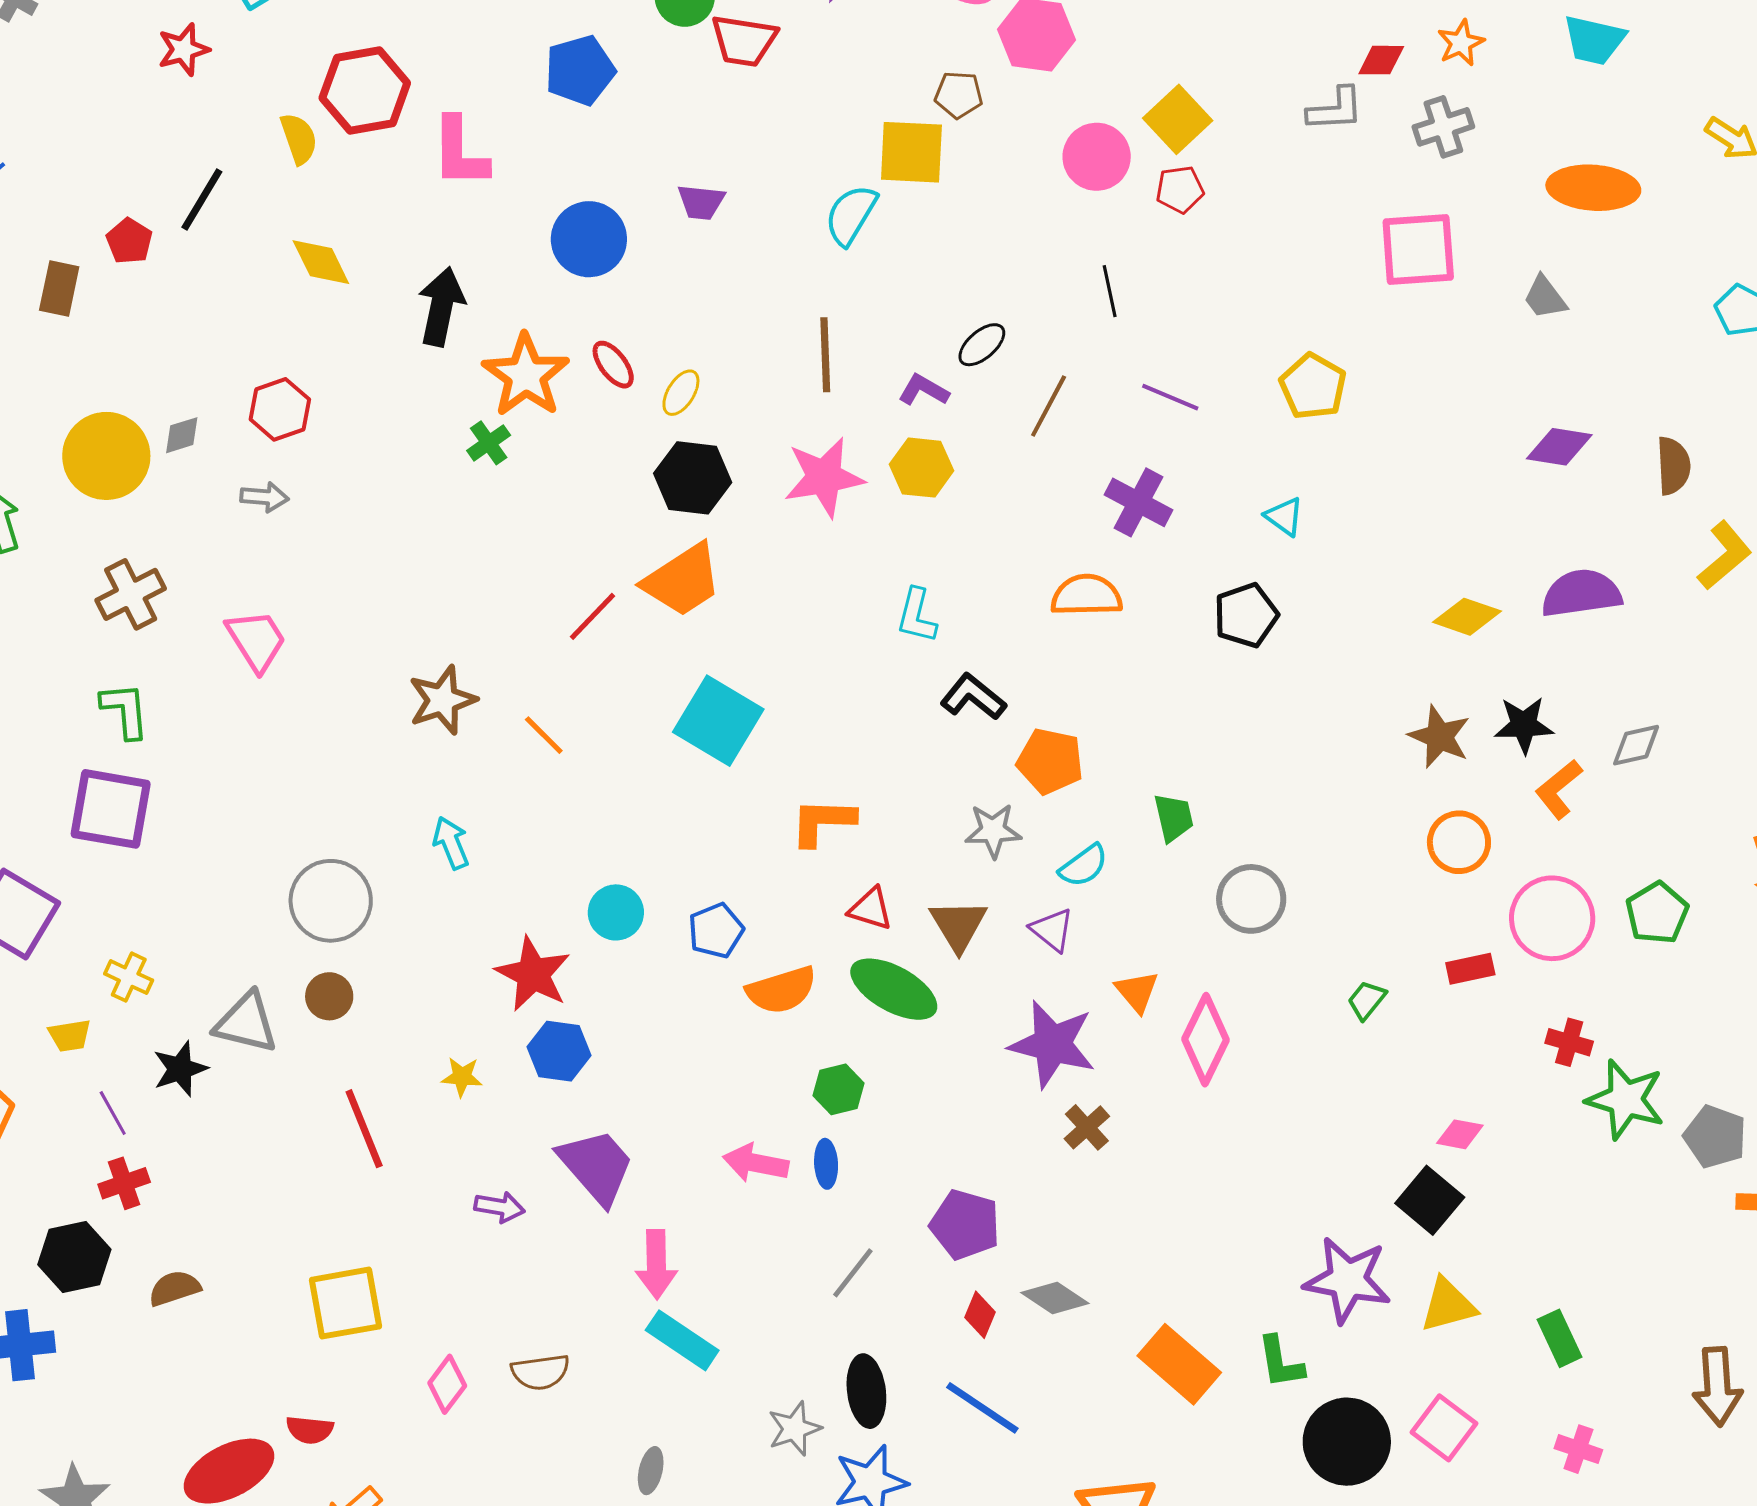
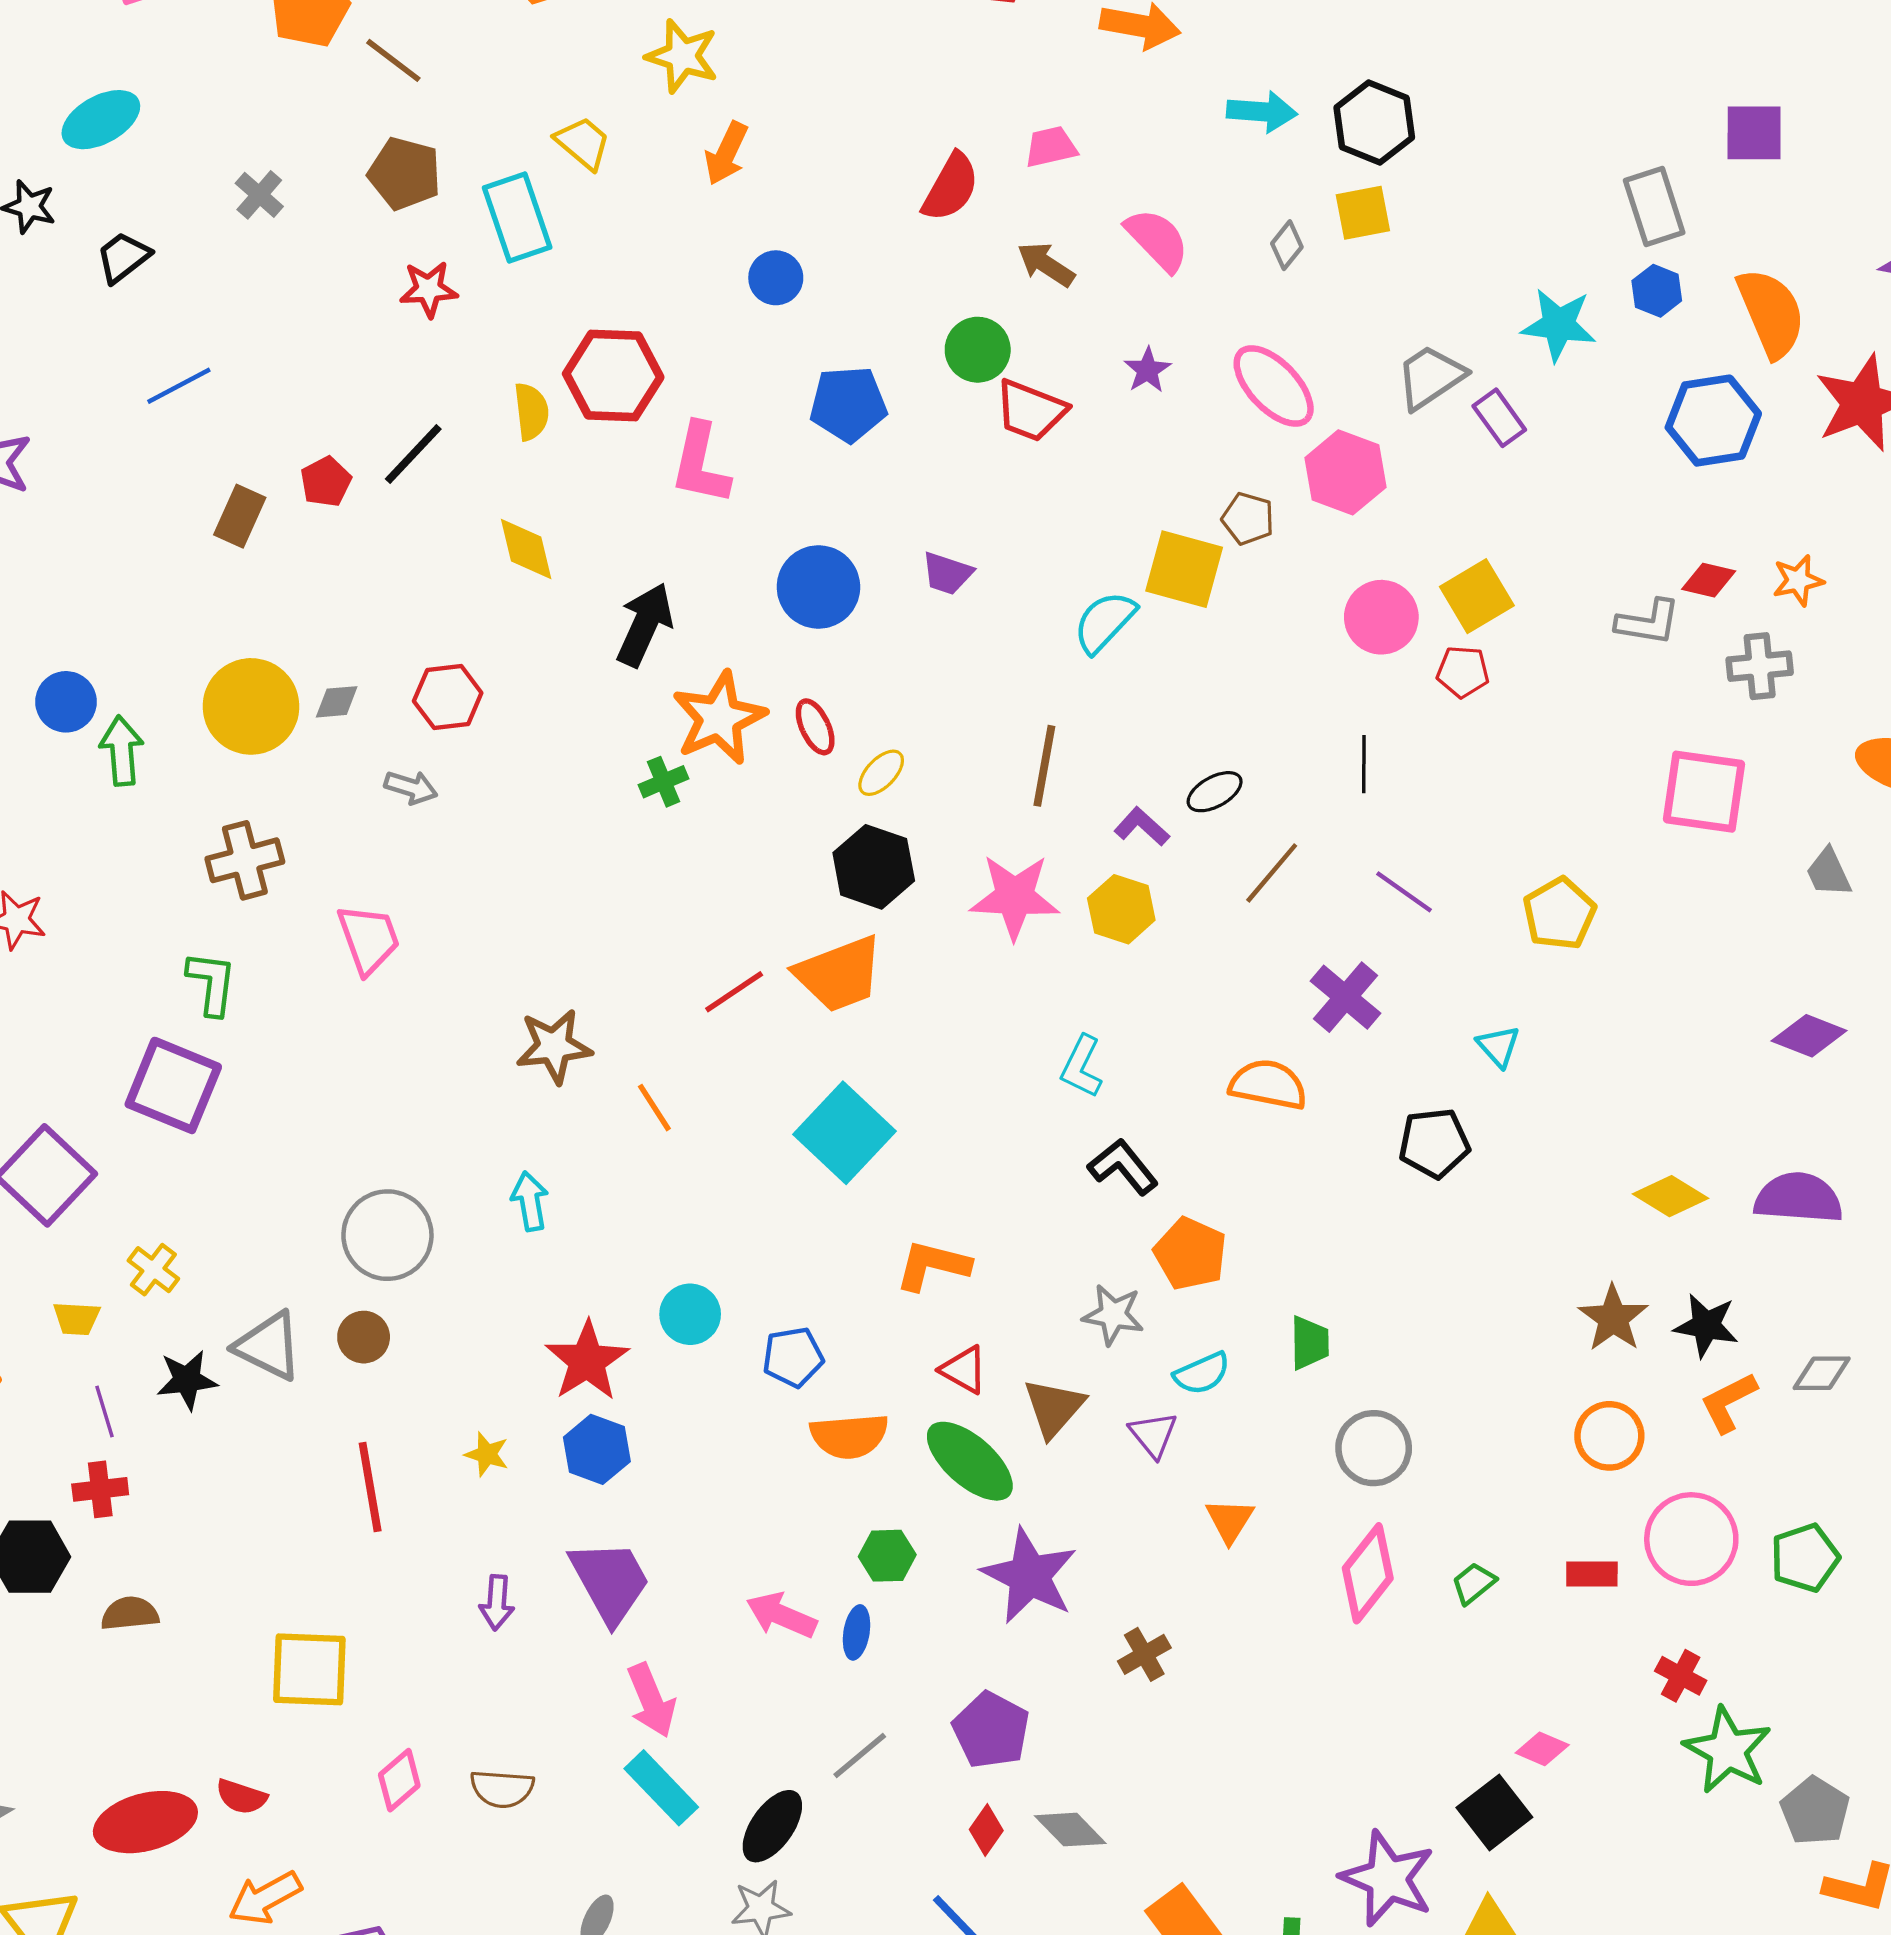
pink diamond: (1206, 1040) -> (1368, 1573), moved
purple star: (1052, 1044) -> (1029, 1576), moved
purple arrow: (500, 1207) -> (497, 1602), turned 72
pink arrow: (656, 1264) -> (651, 1700), turned -34
black ellipse: (866, 1391) -> (772, 1826), moved, turned 30

